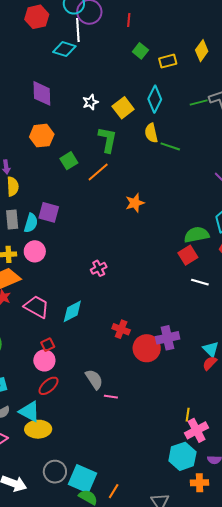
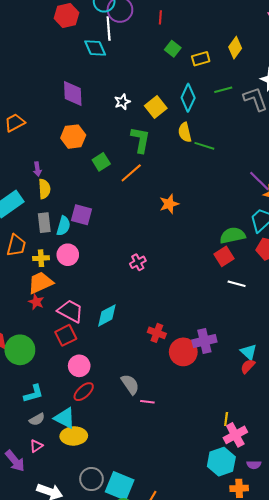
cyan diamond: (64, 49) -> (95, 48), turned 50
green line: (199, 103) -> (223, 90), moved
pink cross: (99, 268) -> (138, 262), moved
red square: (48, 345) -> (66, 335), moved, size x1.5

